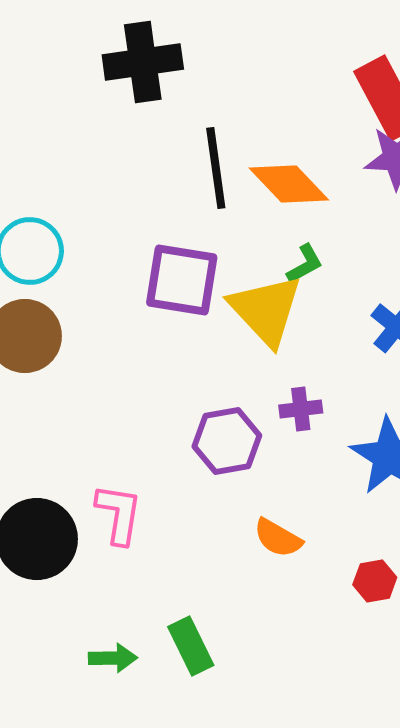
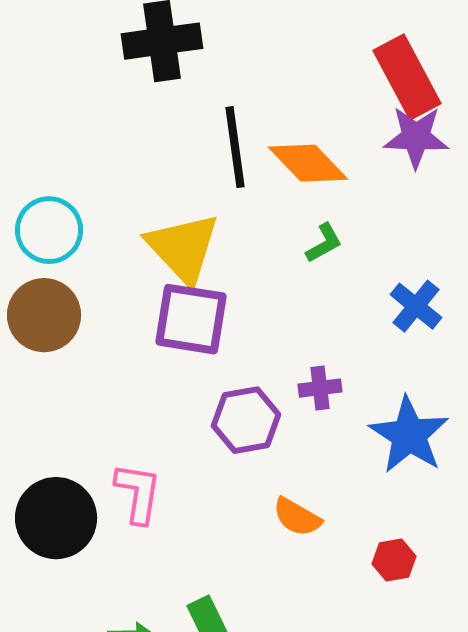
purple square: (182, 280) -> (191, 319), moved
yellow triangle: (266, 310) -> (183, 248), moved

